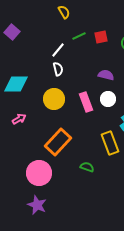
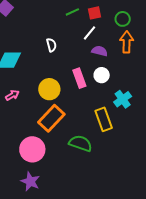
white line: (58, 50) -> (89, 33), moved
yellow circle: (54, 99) -> (49, 89), moved
green semicircle: (87, 167) -> (80, 143), size x1.6

